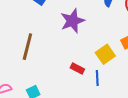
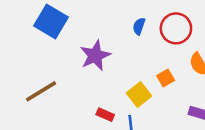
brown line: (27, 47) -> (41, 91), turned 48

